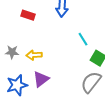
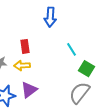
red rectangle: (28, 15) -> (25, 46), moved, turned 64

